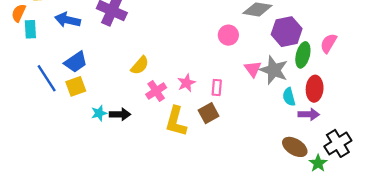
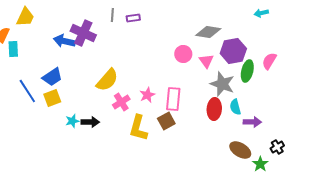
blue arrow: (68, 20) -> (64, 41), moved
yellow semicircle: (140, 65) -> (107, 80), size x1.4
pink triangle: (253, 69) -> (206, 61), moved
pink rectangle: (217, 88) -> (173, 99), size x1.6
red ellipse: (315, 89) -> (214, 109), moved
black cross: (338, 143) -> (277, 147), size x0.6

